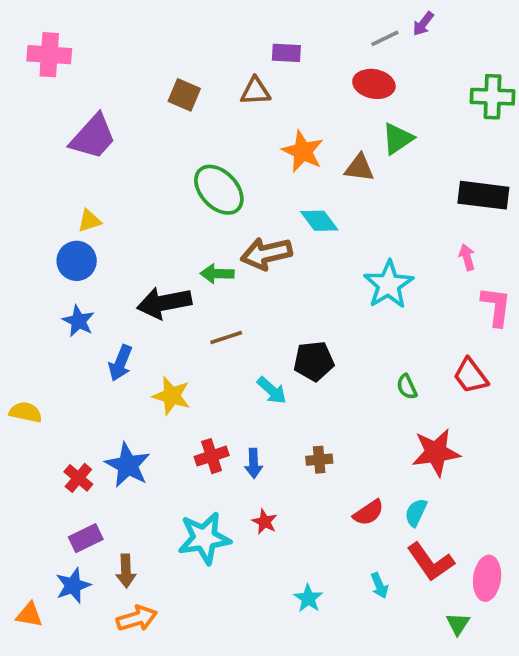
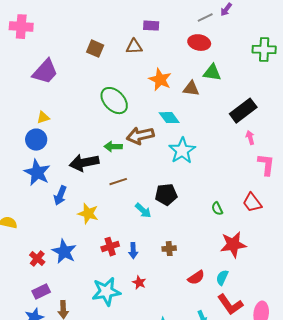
green triangle: (398, 139) -> (212, 73), turned 42
black rectangle: (483, 195) -> (243, 111), moved, turned -44
cyan star: (389, 285) -> (182, 151), moved
blue star: (78, 321) -> (37, 173), size x1.5

